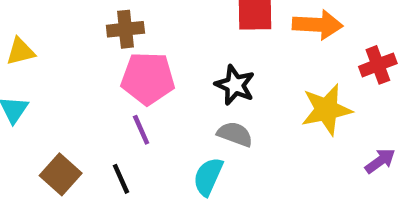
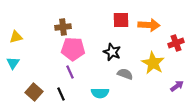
yellow star: (326, 110) -> (153, 63), turned -30
gray semicircle: (235, 134) -> (125, 74), moved
cyan semicircle: (208, 177) -> (100, 93), turned -114

